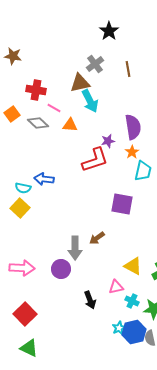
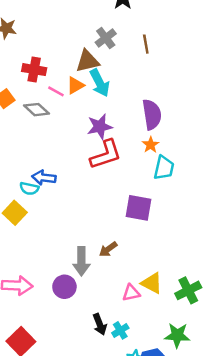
orange triangle: (70, 125) -> (75, 85), moved, turned -35
purple star: (108, 141) -> (100, 127), moved, size x1.5
cyan semicircle: (23, 188) -> (29, 188), moved
pink triangle: (116, 287) -> (131, 293), moved
cyan cross: (132, 301) -> (120, 330), moved, turned 32

